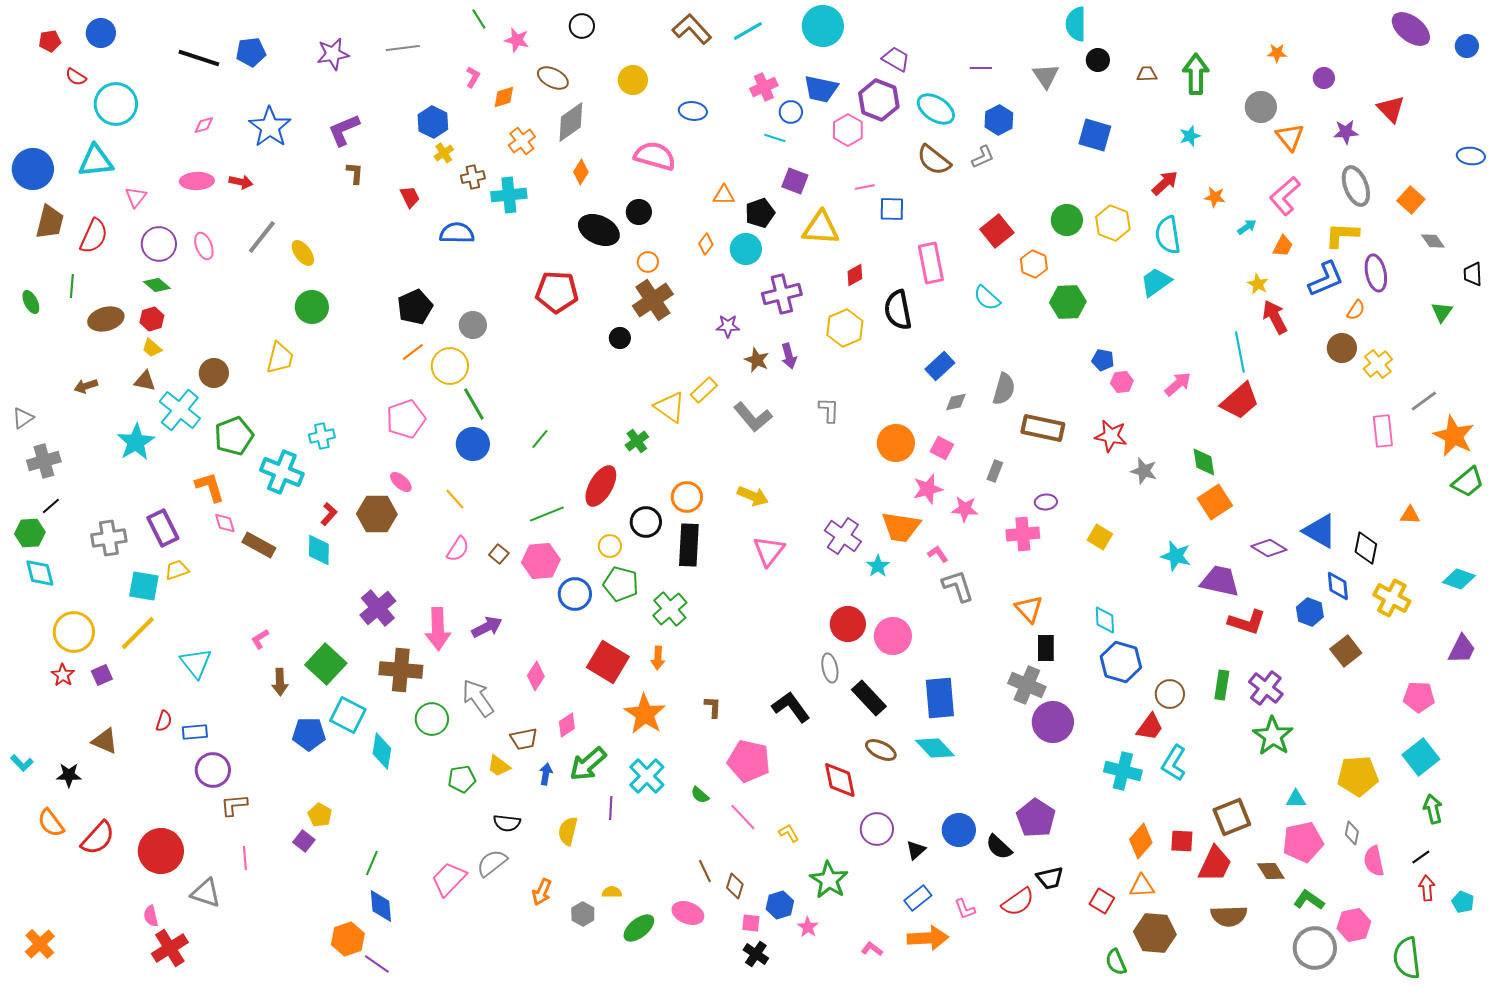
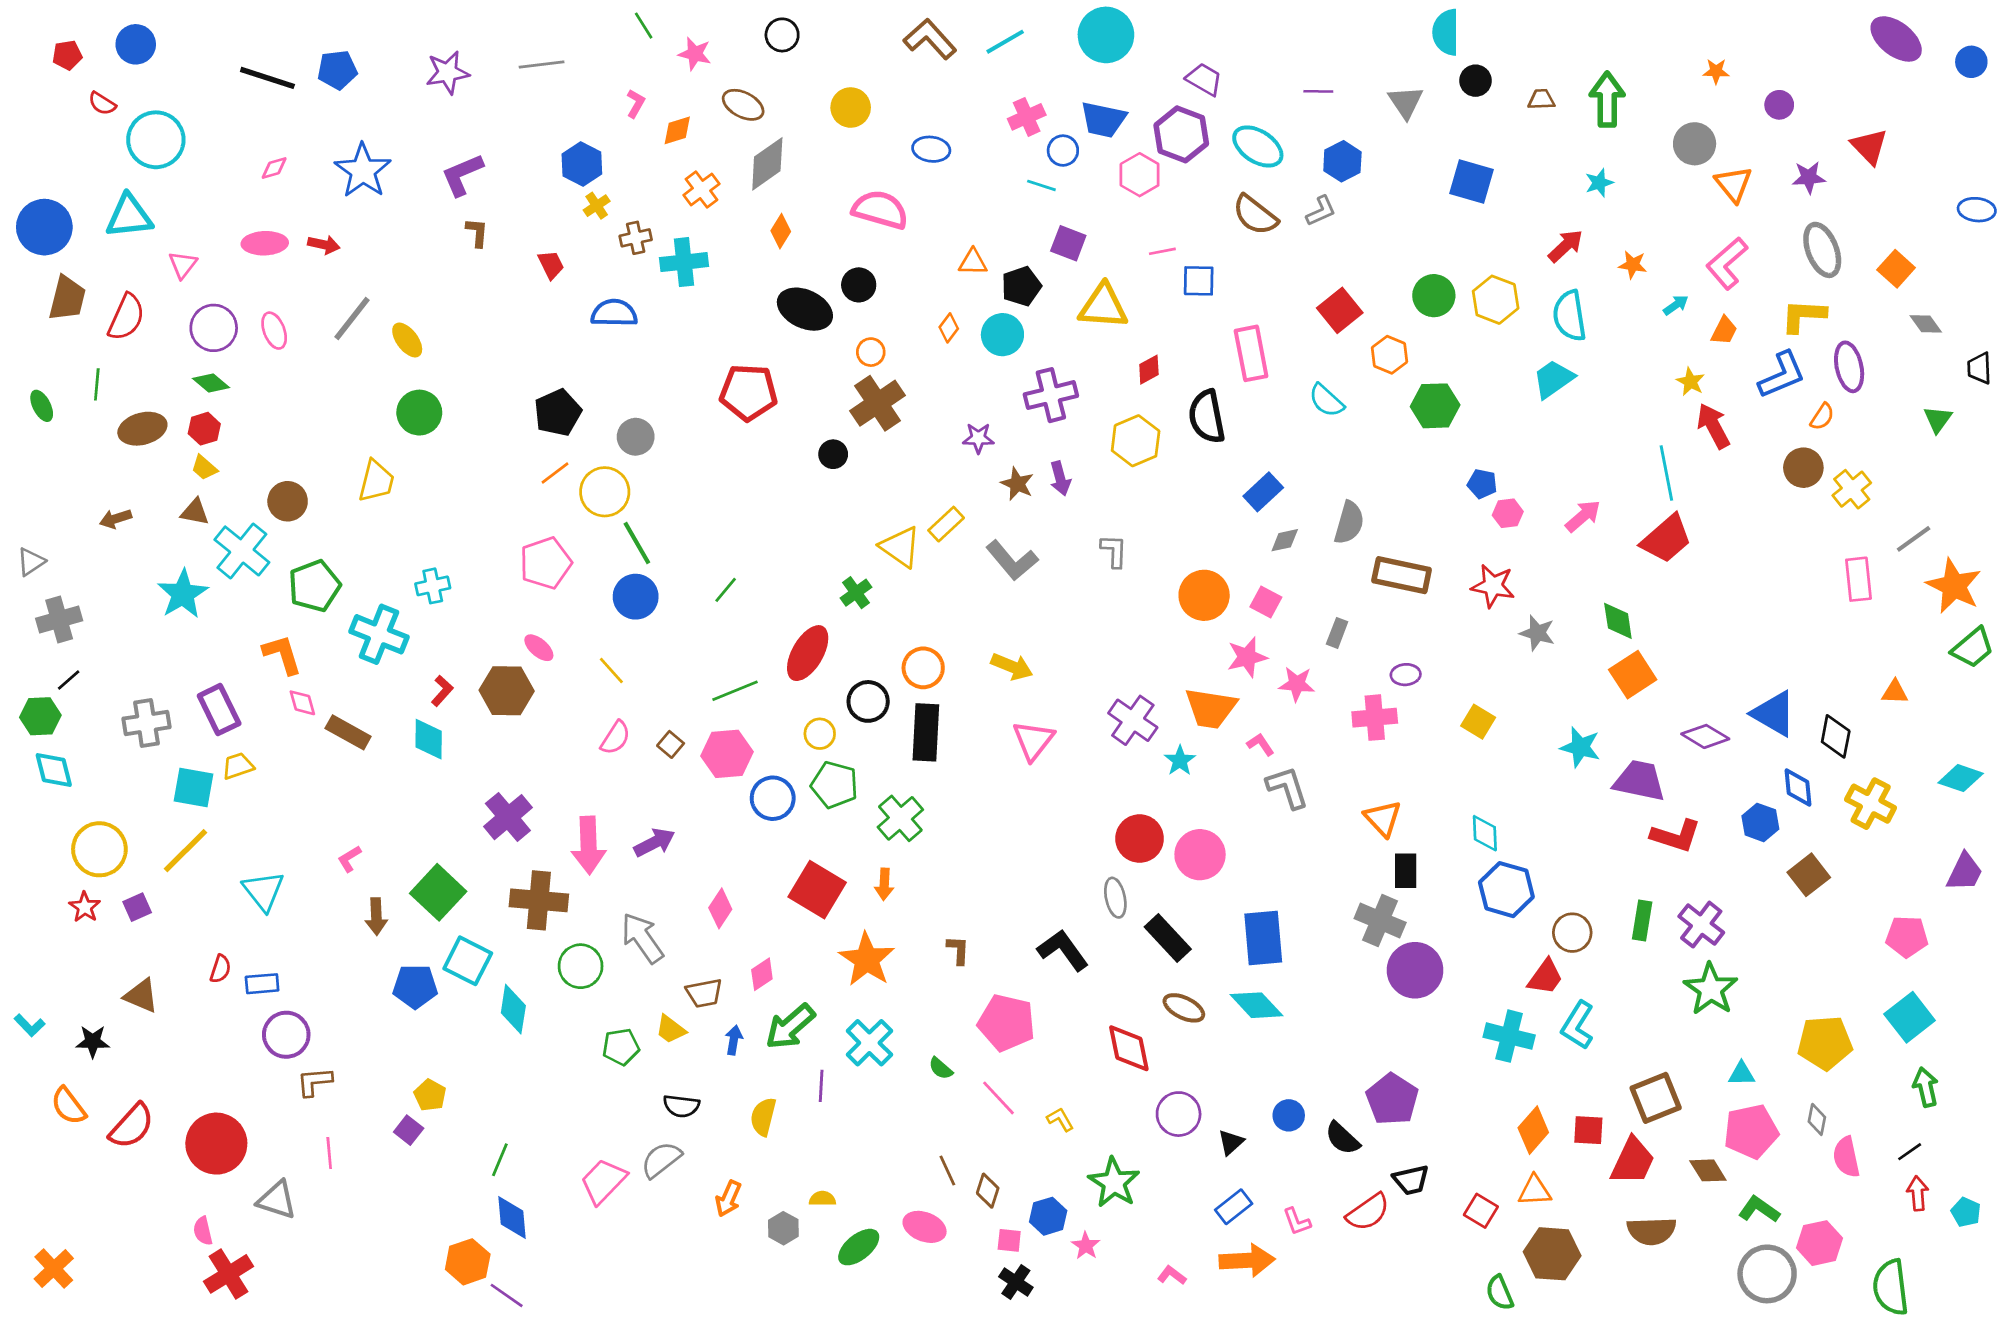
blue circle: (959, 830) -> (1289, 1115), size x0.7

